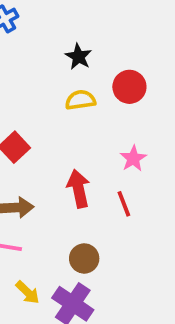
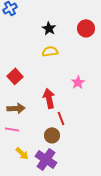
red circle: (129, 87) -> (86, 28), moved
red line: (124, 204) -> (61, 118), moved

